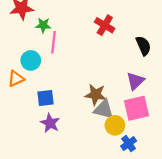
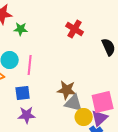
pink line: (53, 42) -> (30, 65), moved
purple triangle: (135, 81) -> (100, 118), moved
purple star: (50, 123) -> (27, 115), turned -30

